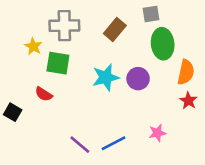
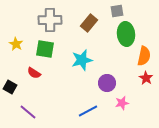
yellow star: (33, 46) -> (16, 44), moved
purple circle: (138, 79) -> (107, 83), moved
purple line: (80, 145) -> (28, 112), moved

